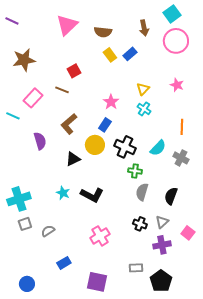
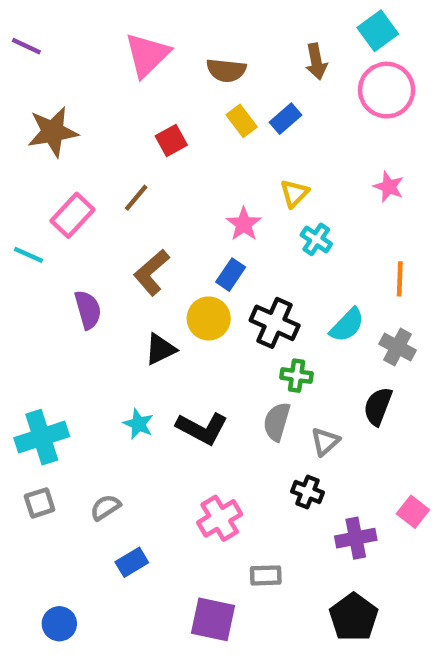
red square: (74, 71) -> (171, 141), moved
yellow triangle: (143, 89) -> (294, 193), moved
brown line: (62, 90) -> (136, 198), turned -72
gray semicircle: (142, 192) -> (277, 422), moved
black semicircle: (171, 196) -> (378, 406), moved
gray triangle: (162, 222) -> (325, 441), moved
gray square: (25, 224) -> (40, 503), moved
blue rectangle: (64, 263) -> (132, 562), moved
gray rectangle: (136, 268) -> (266, 575), moved

